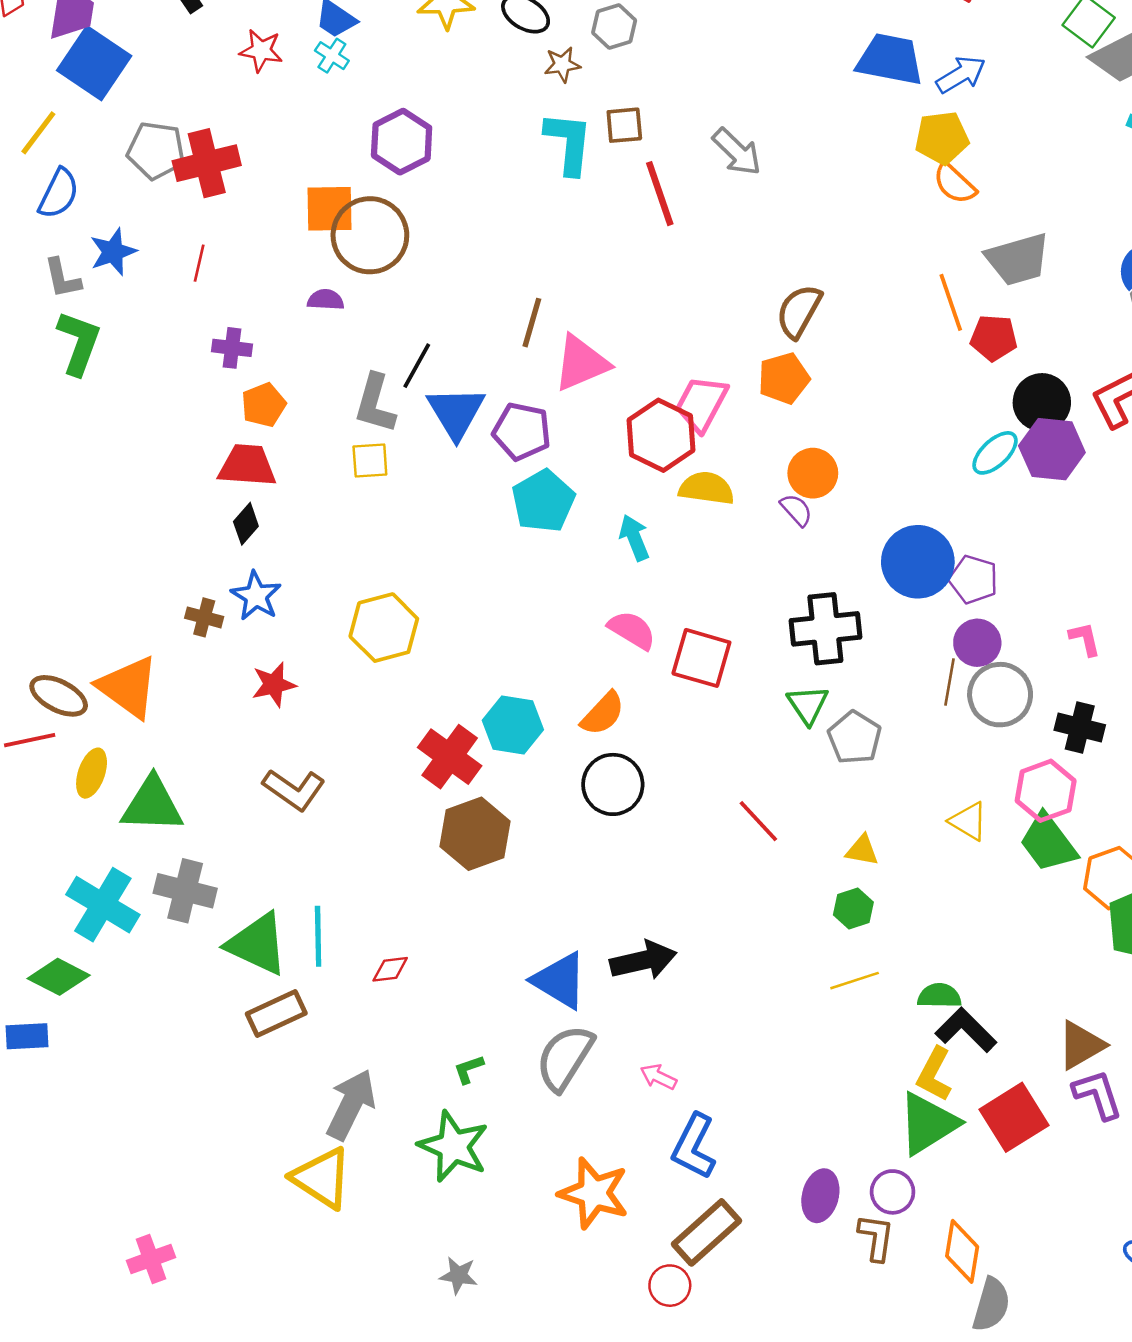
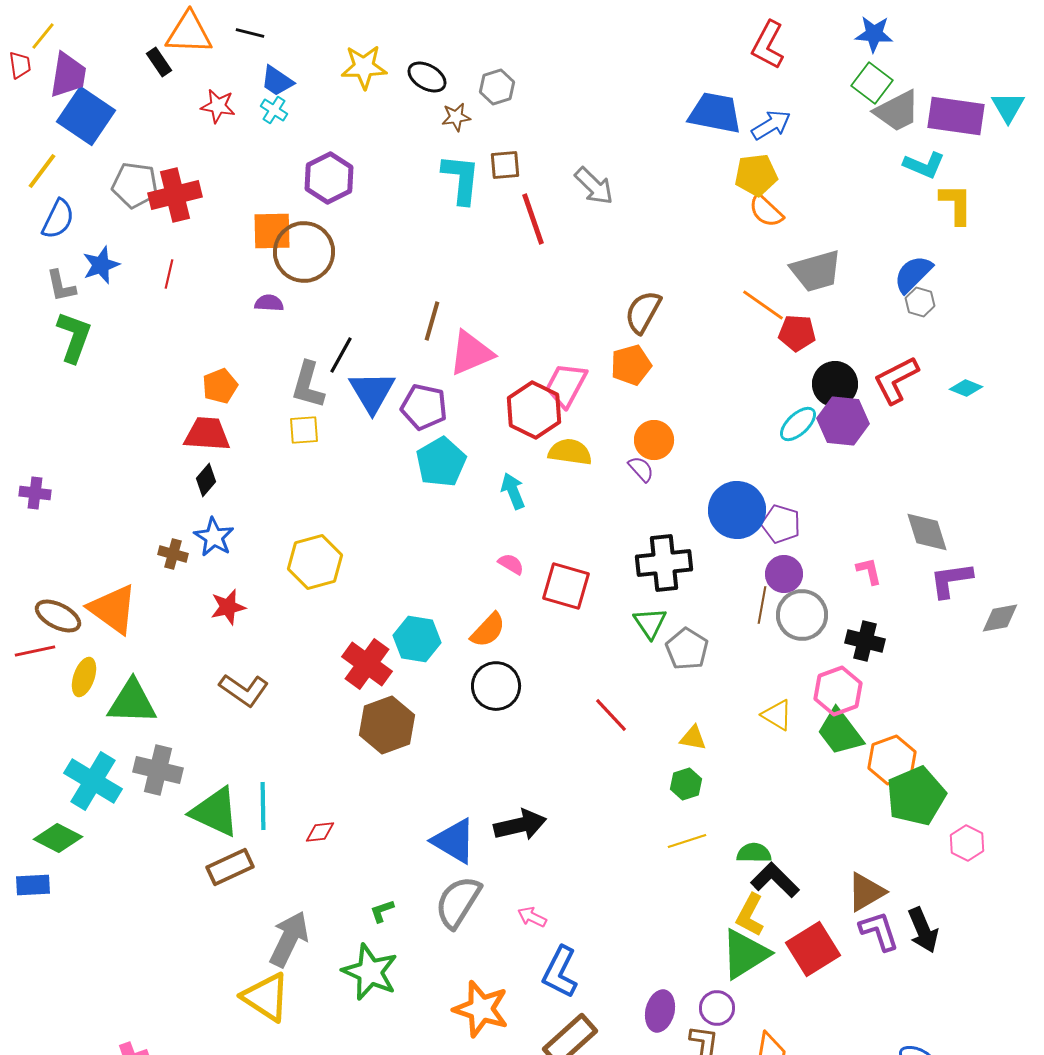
orange line: (951, 302) -> (763, 305), turned -36
purple cross: (232, 348) -> (35, 493), moved
pink semicircle: (632, 630) -> (511, 564), size x0.7

